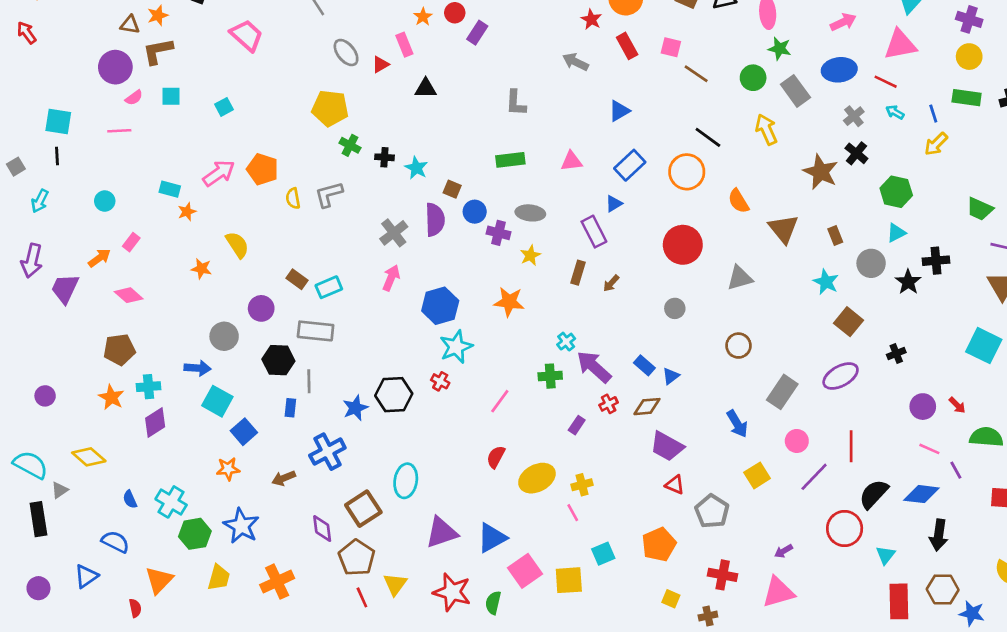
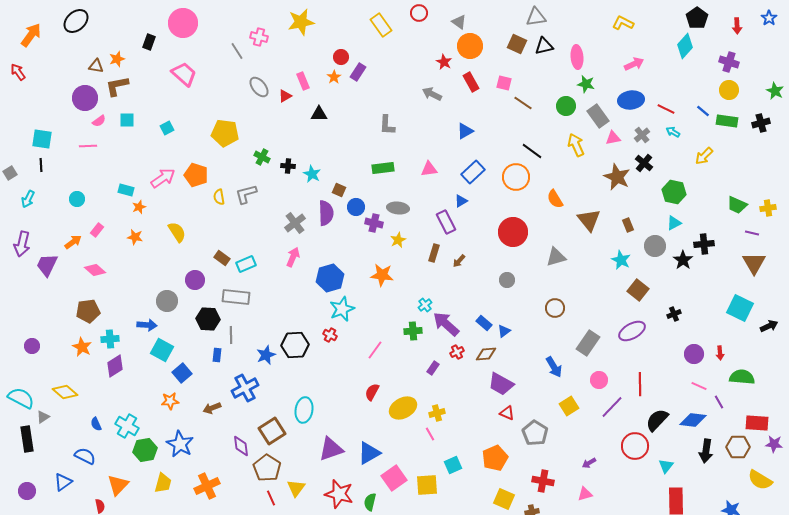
orange star: (423, 17) -> (334, 77), moved
pink triangle: (900, 45) -> (613, 138), moved, size x0.6
yellow pentagon: (330, 108) -> (225, 133), moved
blue line: (933, 114) -> (703, 111), moved, turned -32
orange star: (202, 269) -> (135, 237), moved
red arrow: (957, 405) -> (720, 353), turned 40
brown hexagon: (943, 589) -> (738, 447), moved
pink triangle: (778, 592) -> (585, 494), size x0.6
yellow square: (671, 599) -> (504, 499), size x1.5

